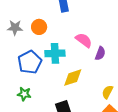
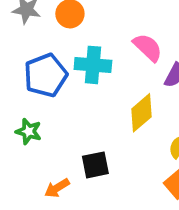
yellow diamond: (73, 78) -> (141, 113), moved, turned -30

